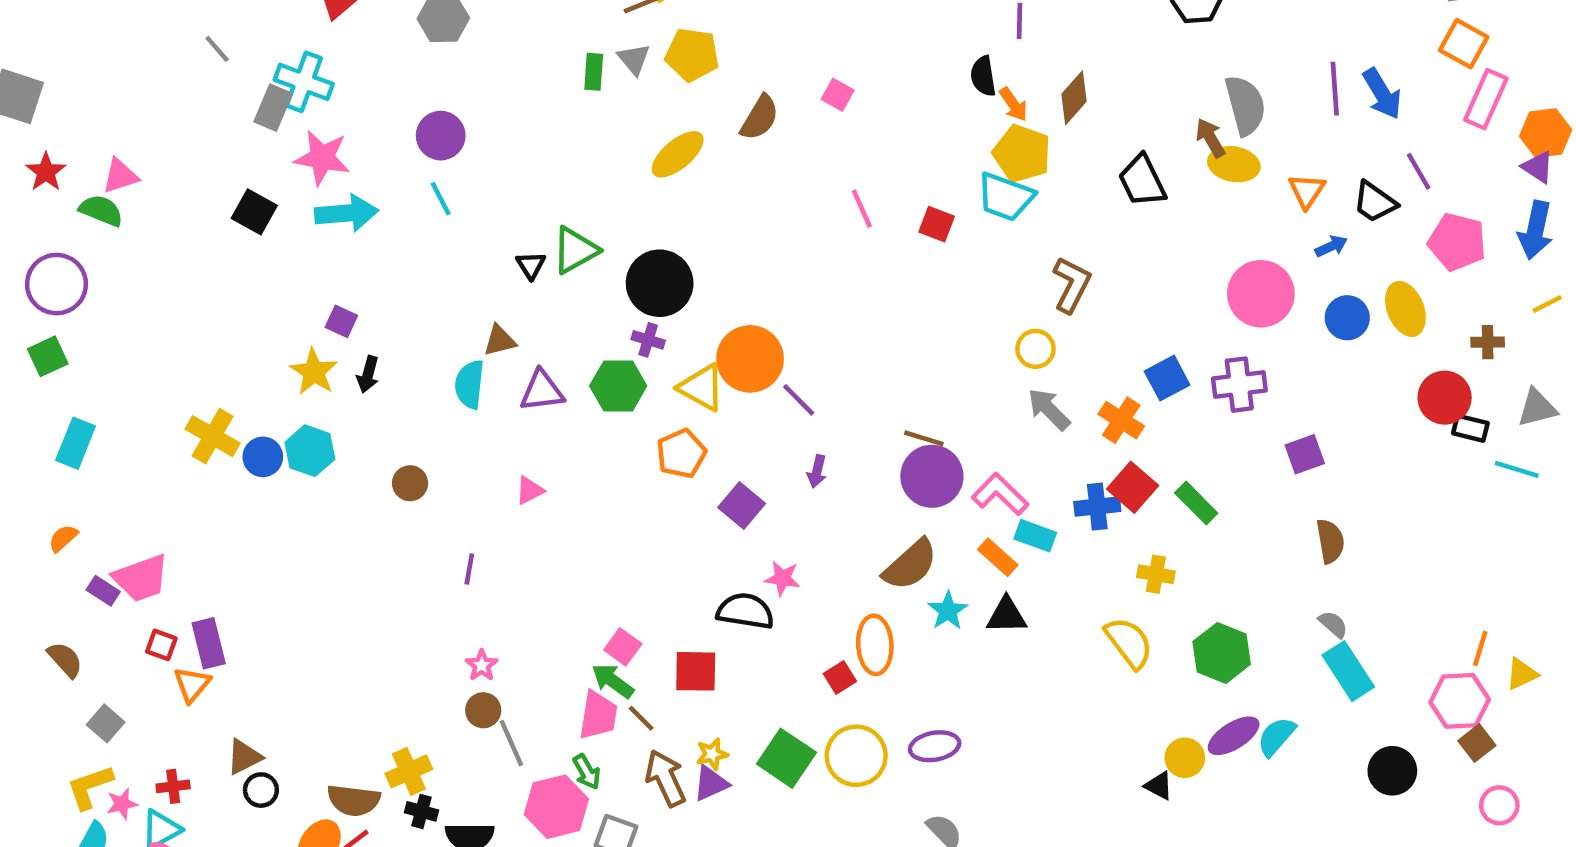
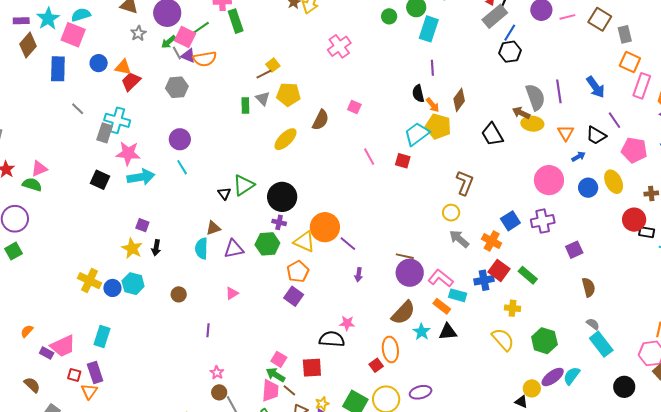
purple line: (1335, 89) -> (559, 91), moved
brown arrow: (1210, 138) -> (521, 113), turned -30
cyan trapezoid: (1005, 197) -> (417, 134), moved, turned 128
cyan rectangle: (76, 443) -> (102, 337), moved
purple square: (742, 505) -> (294, 296), moved

